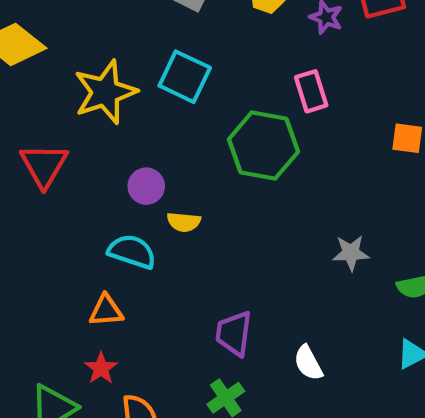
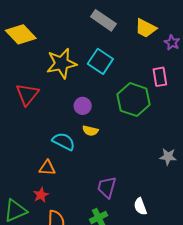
purple circle: (146, 186) -> (83, 106), moved

